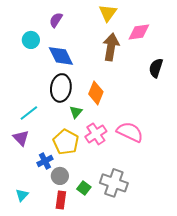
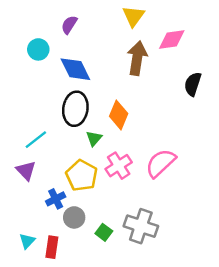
pink semicircle: (130, 132) -> (161, 163), turned -68
red rectangle: (61, 200) -> (52, 247), moved

